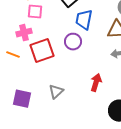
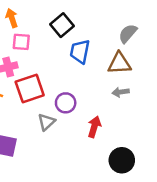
purple circle: (73, 42) -> (66, 103), moved
gray triangle: (56, 92) -> (46, 122), moved

